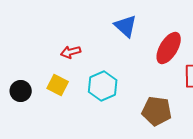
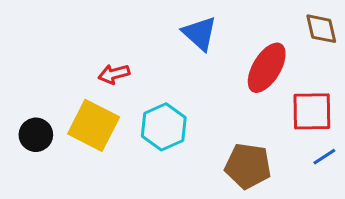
yellow square: (58, 85) -> (94, 125), size x1.5

